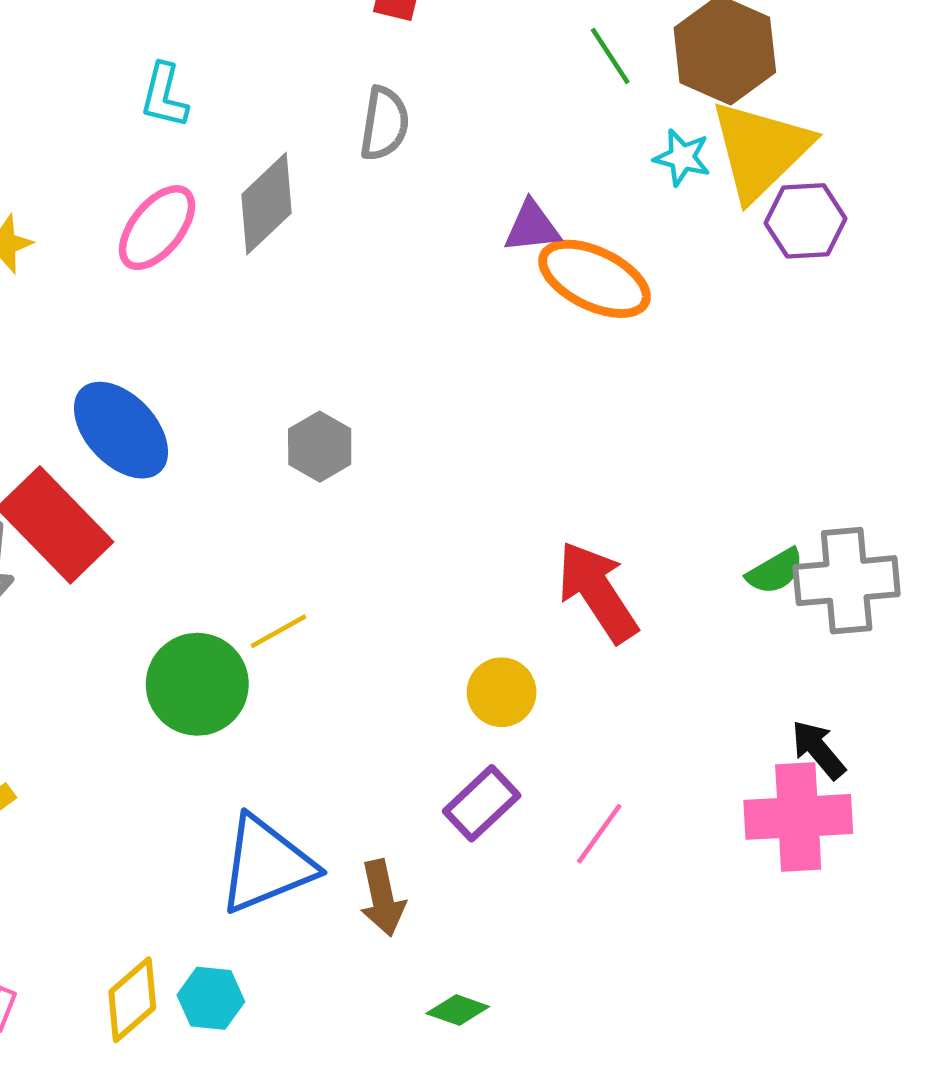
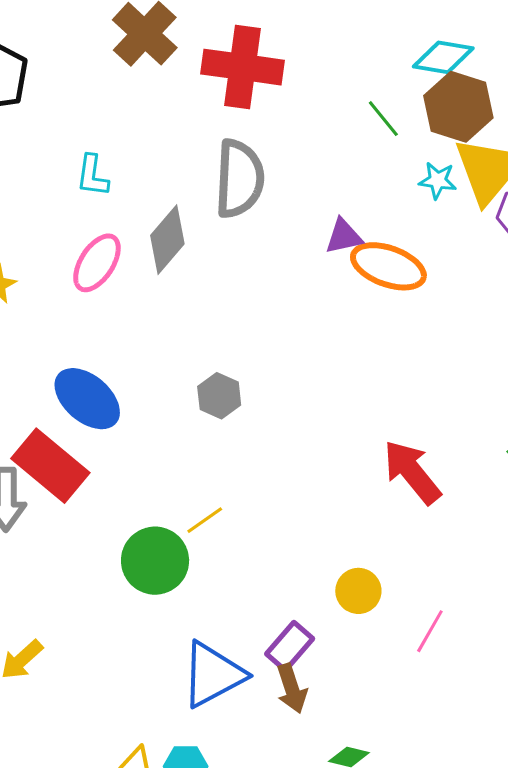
gray semicircle: (384, 124) -> (239, 179), size x1.6
yellow circle: (502, 692) -> (358, 591), moved
purple rectangle: (482, 803) -> (290, 646), moved

